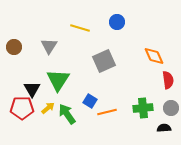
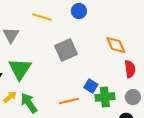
blue square: (90, 101) -> (91, 86), moved

